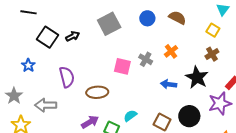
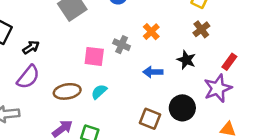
black arrow: (73, 36) -> (31, 47), moved
purple semicircle: (67, 77) -> (28, 77), turned 60
black star: (197, 77) -> (186, 60), size x0.7
cyan semicircle: (130, 116) -> (99, 92), moved

